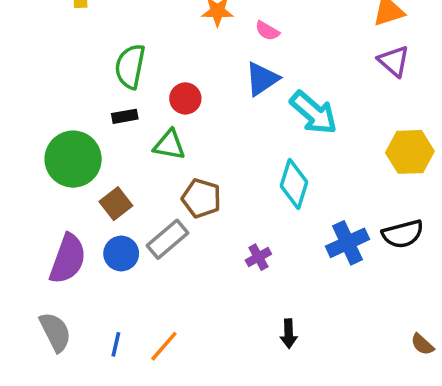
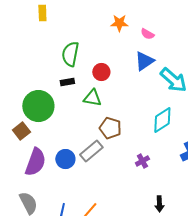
cyan diamond: (294, 184) -> (162, 120), turned 40
brown square: (116, 204) -> (21, 131), moved

